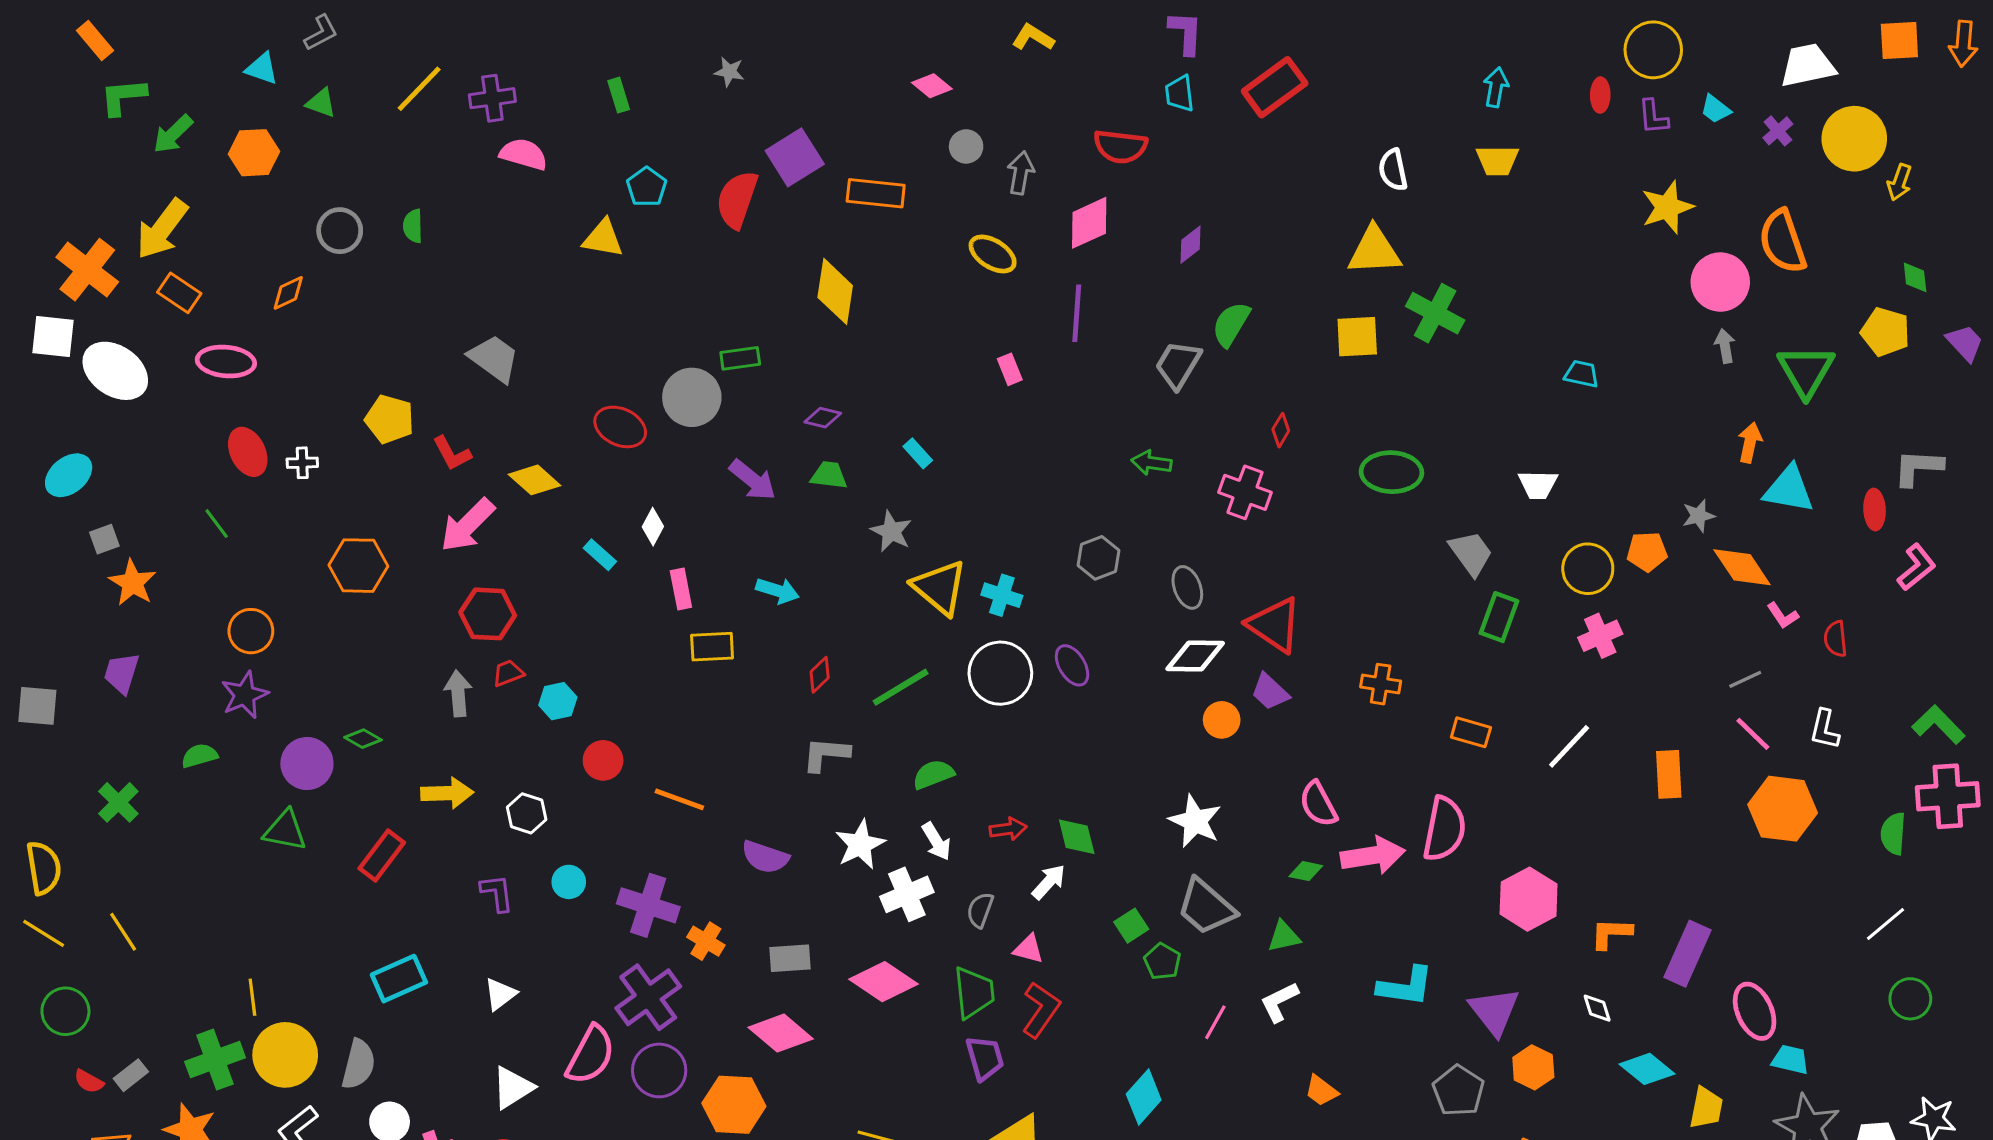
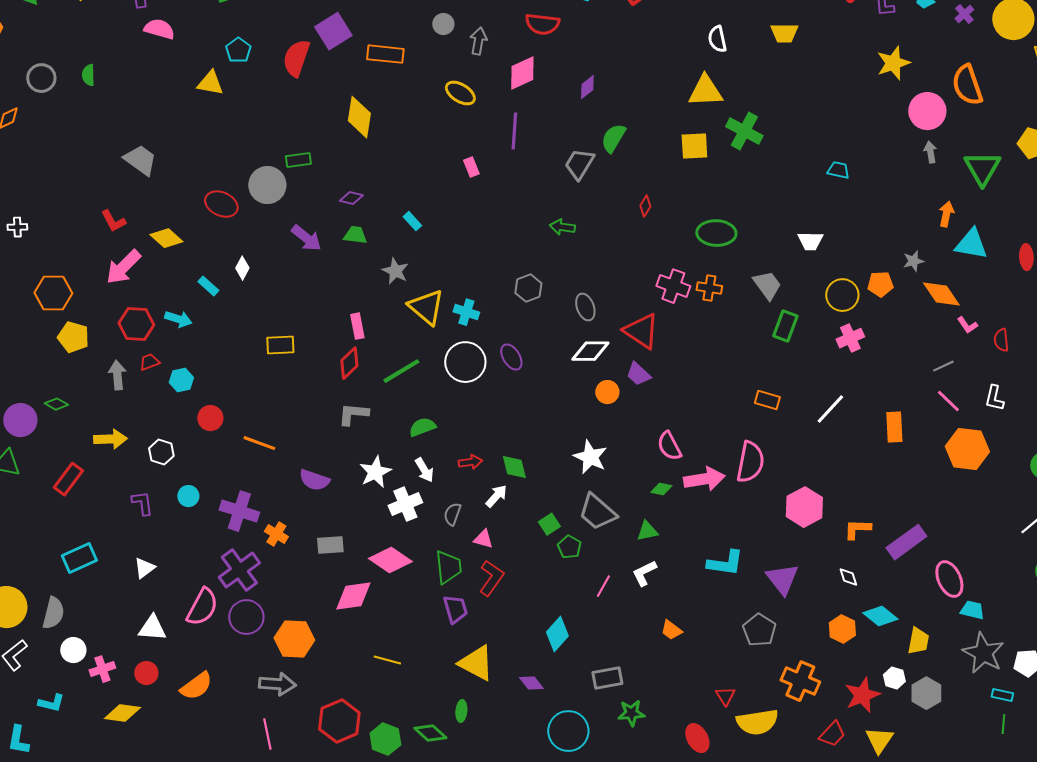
yellow pentagon: (390, 419) -> (73, 337), moved
pink cross: (1245, 492) -> (673, 286), moved
pink rectangle: (681, 589) -> (357, 326), moved
cyan arrow: (778, 591) -> (178, 319), moved
red diamond: (820, 675) -> (349, 363), size x1.4
orange cross: (1381, 684) -> (709, 288), moved
purple rectangle: (1688, 954) -> (906, 542), turned 30
pink diamond: (781, 1033) -> (353, 596), moved, turned -48
orange hexagon: (1533, 1067) -> (842, 629), moved
white triangle: (513, 1088) -> (152, 628), turned 36

